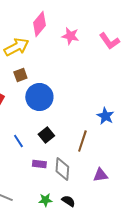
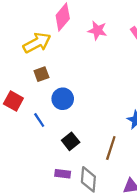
blue circle: (39, 97) -> (63, 99), size x0.7
blue line: (18, 141) -> (39, 120), moved

